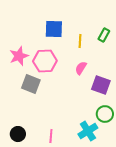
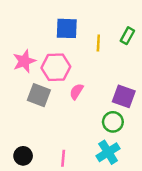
pink semicircle: (81, 68) -> (76, 92), moved
green circle: (105, 114) -> (113, 122), moved

